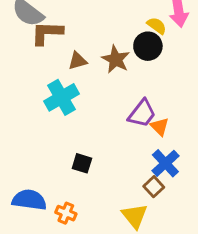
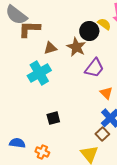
black circle: (148, 46) -> (89, 31), moved
purple trapezoid: (142, 114) -> (94, 68), moved
black square: (82, 163) -> (53, 118), turned -32
blue semicircle: (29, 200) -> (17, 143), size x0.7

